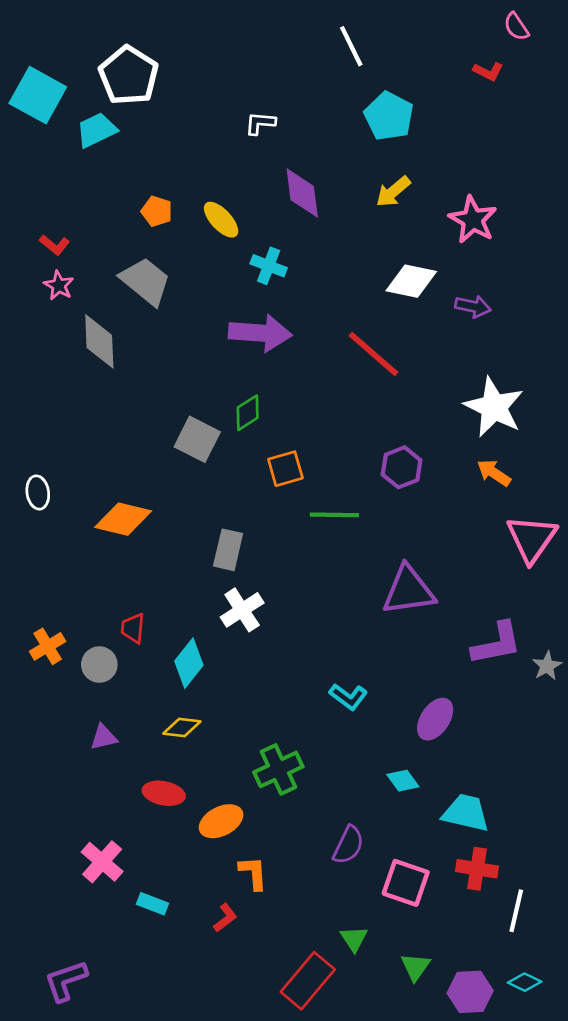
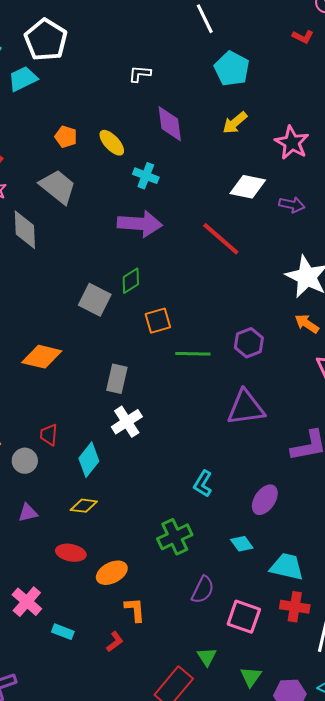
purple hexagon: (402, 467) -> (249, 343), moved
cyan L-shape: (348, 697) -> (203, 484), turned 84
green cross: (278, 769) -> (175, 537), moved

